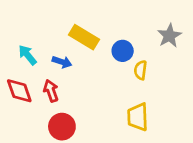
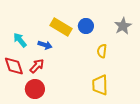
blue circle: (123, 51) -> (86, 26), moved
red arrow: (51, 91) -> (37, 66), turned 63
red circle: (62, 127) -> (35, 89), moved

